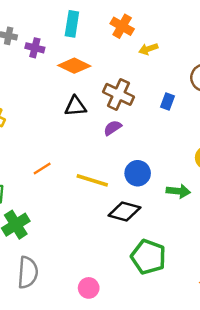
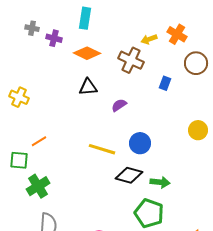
orange cross: (122, 26) -> (177, 34), moved
brown cross: (119, 94) -> (131, 60), moved
orange line: (42, 168) -> (39, 141), moved
green arrow: (178, 191) -> (160, 182), moved

